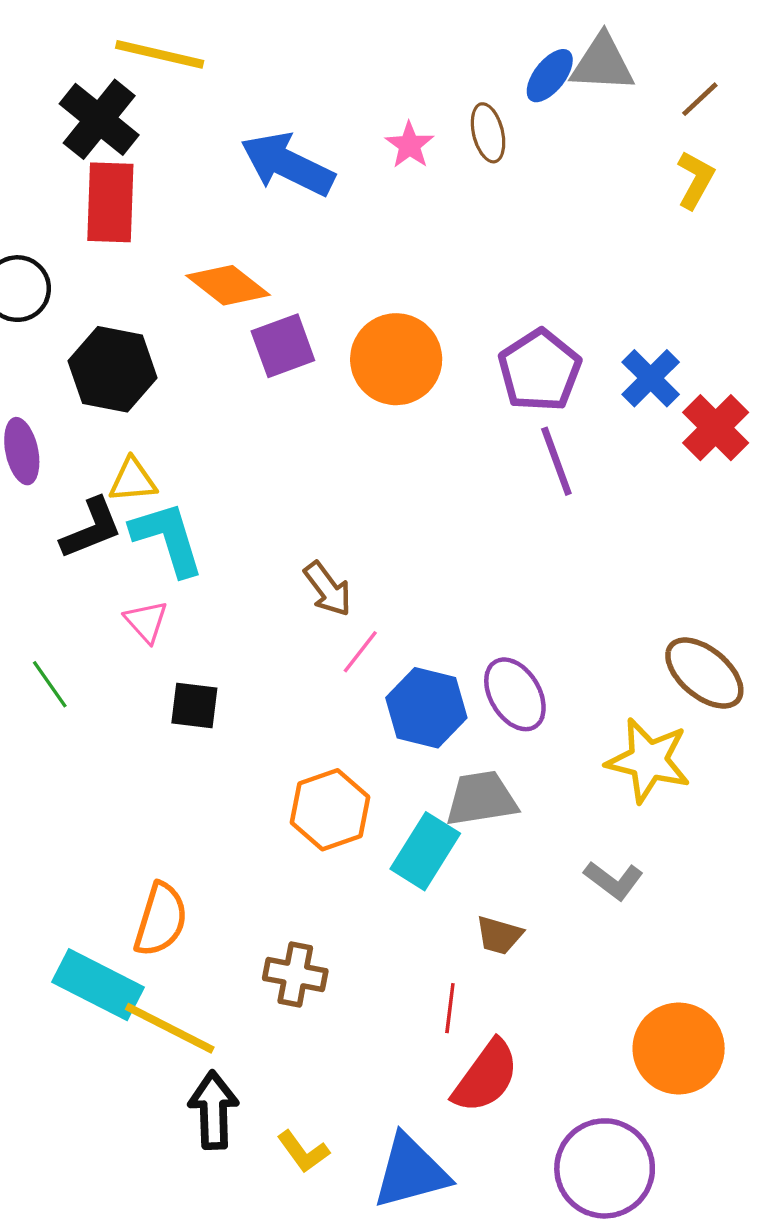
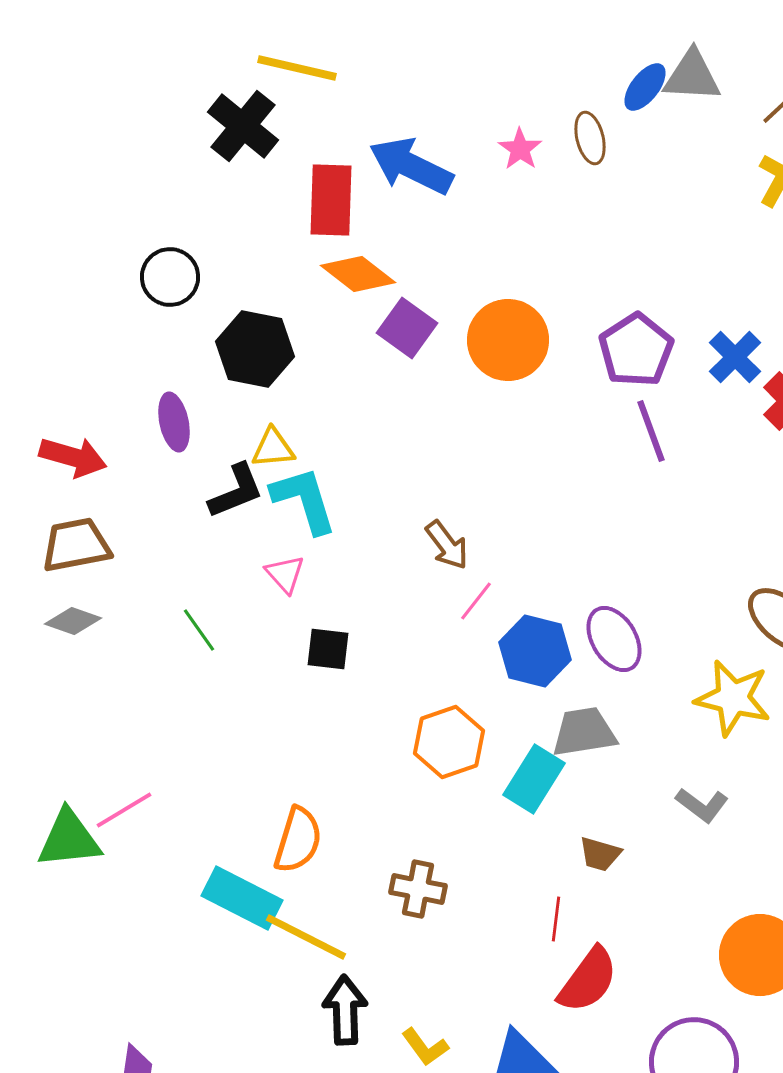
red rectangle: (110, 202) -> (331, 200), moved
purple square: (283, 346) -> (407, 328), turned -34

